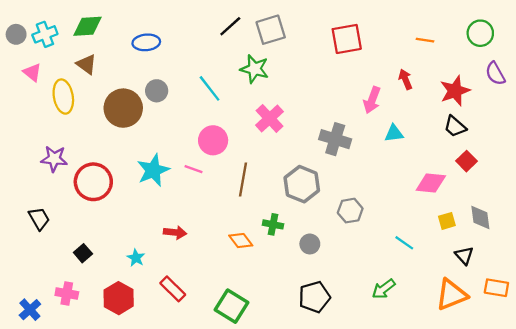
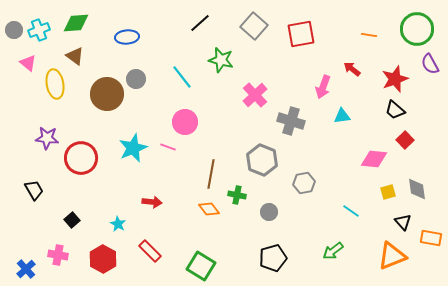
gray square: (271, 30) -> (254, 26), moved, turned -32
green circle: (480, 33) -> (417, 29), size x1.4
red arrow: (405, 79) -> (352, 69), turned -30
pink cross: (270, 118) -> (255, 95), moved
brown line: (243, 179) -> (211, 174), moved
orange rectangle: (496, 288) -> (431, 238), moved

